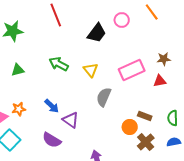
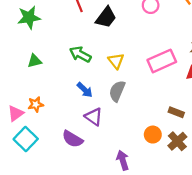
black trapezoid: (97, 33) -> (106, 17), moved
gray semicircle: (104, 97) -> (117, 91), moved
blue arrow: (52, 106) -> (85, 90), moved
orange circle: (130, 127) -> (153, 135), moved

